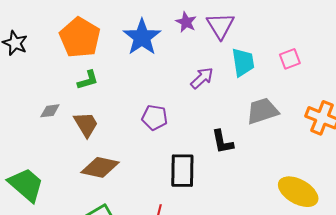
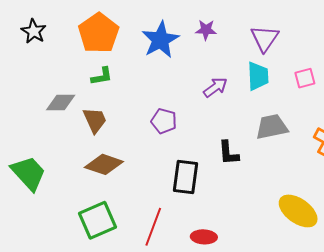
purple star: (186, 22) -> (206, 30), turned -30
purple triangle: (220, 26) -> (265, 38), moved
gray diamond: (50, 111) -> (61, 103), size x1.4

